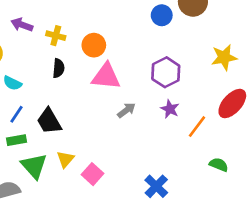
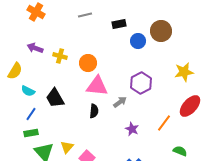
black semicircle: (59, 68) -> (94, 111), moved
purple star: (170, 109) -> (132, 129), moved
gray arrow: (126, 110) -> (120, 102), moved
black trapezoid: (49, 121) -> (55, 98), moved

